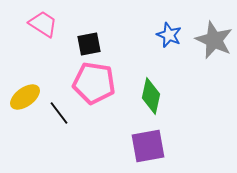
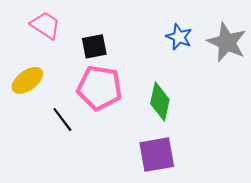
yellow ellipse: (25, 97) -> (27, 80), moved

